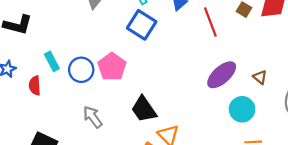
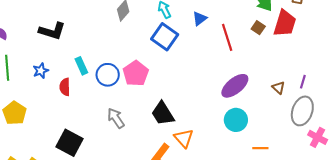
brown triangle: (260, 77) -> (278, 88), moved
cyan circle: (242, 109) -> (236, 120), moved

